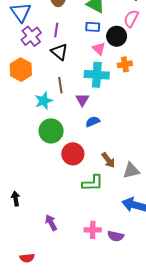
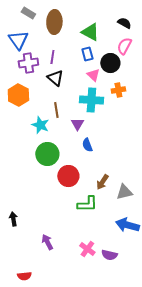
blue rectangle: (93, 27) -> (87, 54), turned 72
purple cross: (31, 36) -> (28, 63), turned 30
cyan star: (44, 101) -> (40, 125), turned -30
blue semicircle: (93, 122) -> (87, 145), turned -88
brown arrow: (108, 160) -> (102, 182), turned 70
pink cross: (93, 230) -> (87, 249), turned 35

